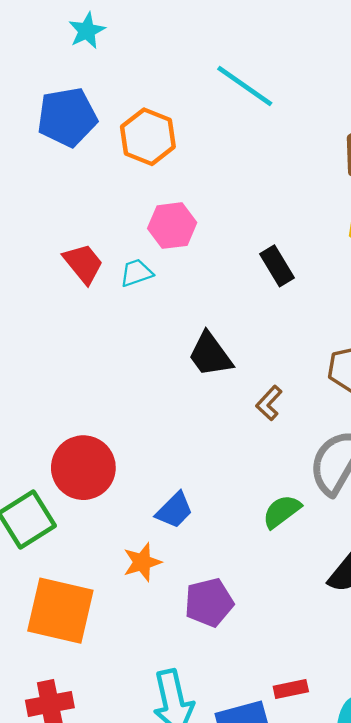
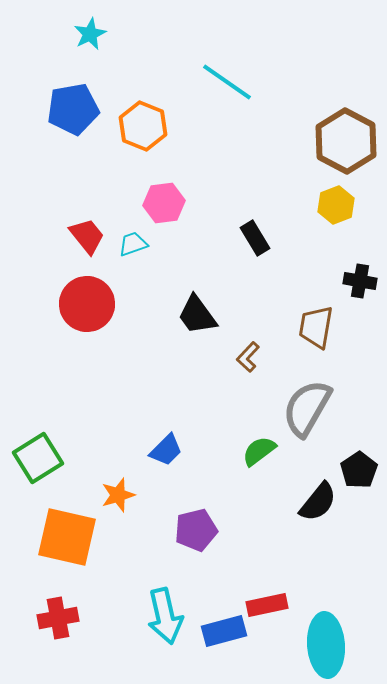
red circle: (83, 468) -> (87, 304), moved
orange star: (142, 562) -> (118, 495), moved
red rectangle: (291, 689) -> (267, 605), size x1.4

